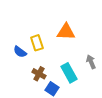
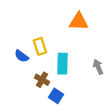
orange triangle: (66, 32) -> (79, 22), moved
cyan rectangle: (69, 73) -> (62, 64), moved, turned 30

